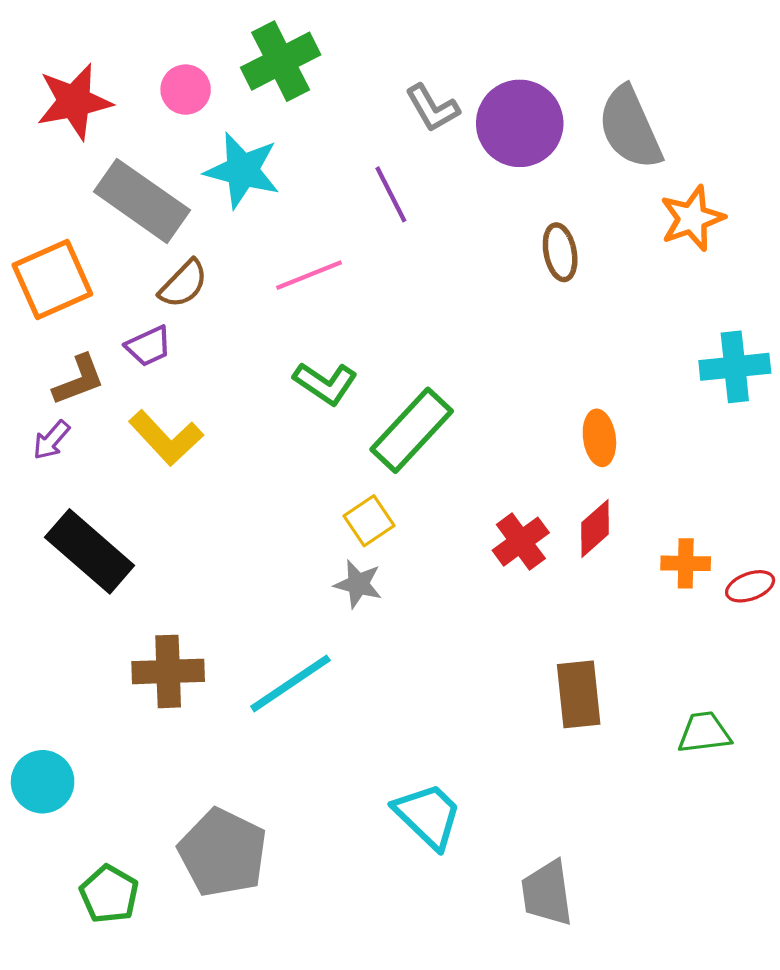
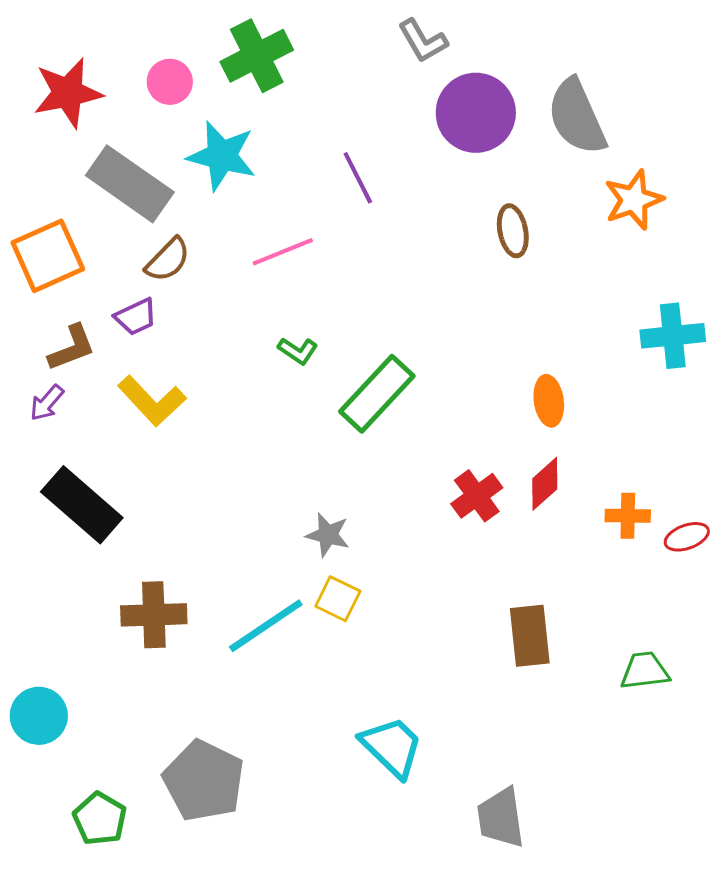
gray L-shape: (432, 108) -> (423, 41), moved
green L-shape: (325, 383) -> (298, 351), size x0.7
yellow square: (369, 521) -> (338, 599), moved, turned -30

